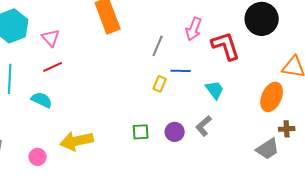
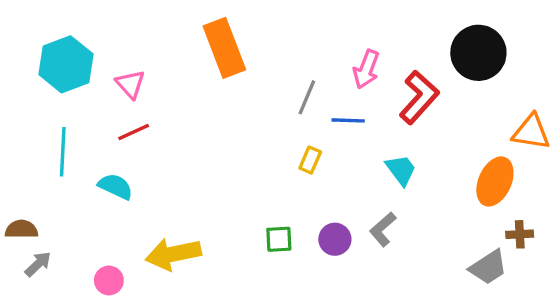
red L-shape: (226, 46) -> (419, 97), turned 60
blue line: (181, 71) -> (348, 120), moved

